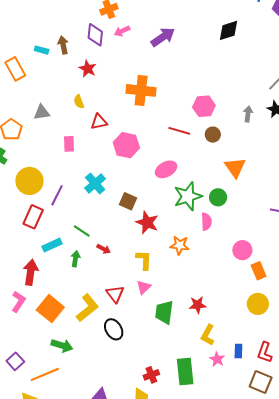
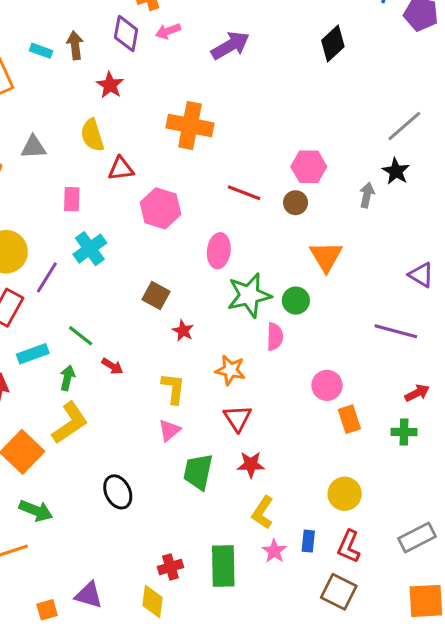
black diamond: (229, 30) -> (333, 44), turned -30
yellow semicircle: (79, 102) -> (92, 135), size x1.5
pink hexagon: (204, 106) -> (309, 167), moved
gray arrow: (248, 114) -> (367, 195), moved
pink ellipse: (166, 169) -> (219, 251), turned -60
cyan cross: (95, 183) -> (90, 249), moved
red star: (147, 222) -> (183, 331), size x0.6
red triangle: (115, 294) -> (238, 418), moved
yellow circle: (258, 304) -> (345, 494), moved
yellow L-shape: (87, 308) -> (70, 423), moved

